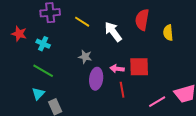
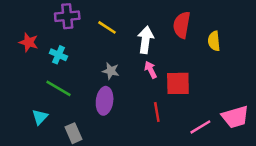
white arrow: (113, 32) -> (146, 40), turned 45
pink arrow: (117, 69) -> (151, 70), moved, turned 56
purple ellipse: (96, 79) -> (105, 101), moved
cyan triangle: (38, 94) -> (40, 117), moved

